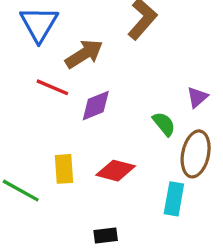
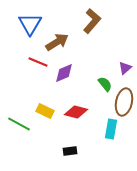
yellow rectangle: (64, 169) -> (45, 111), turned -60

